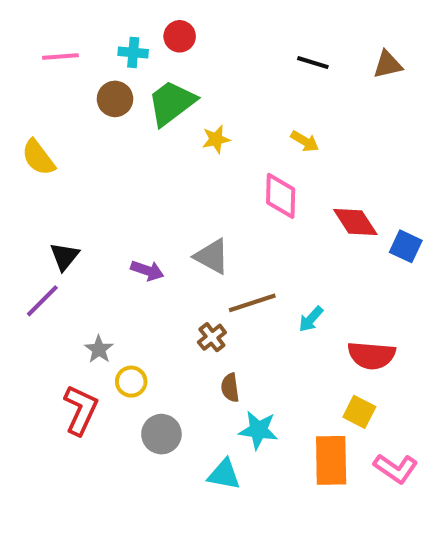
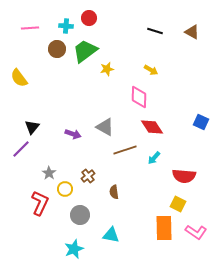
brown triangle: (388, 65) -> (192, 32), turned 42
red diamond: (355, 222) -> (152, 127), moved
brown cross: (212, 337) -> (88, 176), moved
cyan star: (258, 430) -> (74, 249), moved, turned -30

